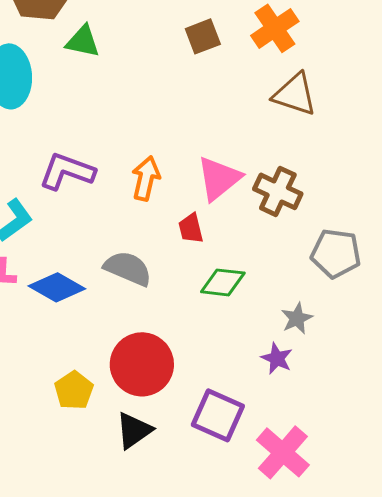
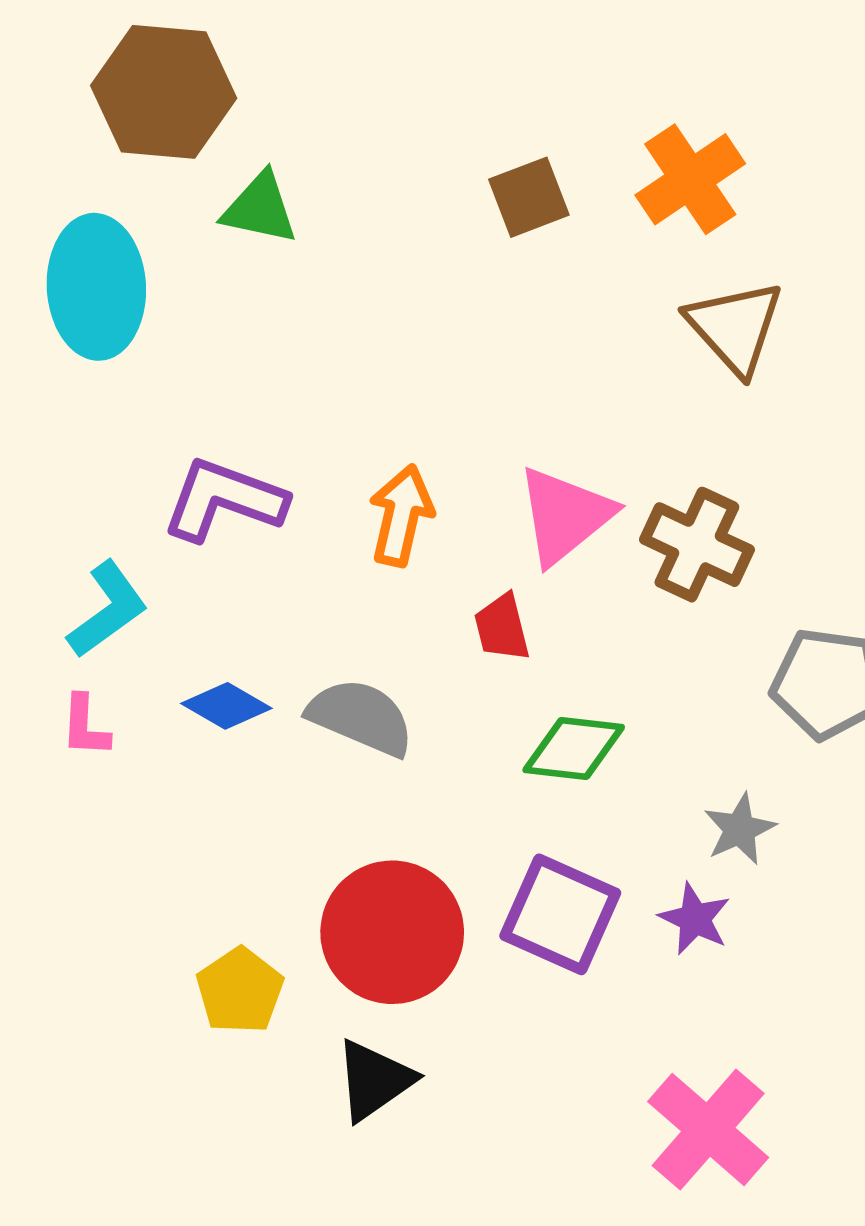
brown triangle: (295, 94) -> (735, 327), turned 30
blue diamond: (57, 287) -> (226, 706), moved, size x0.7
purple square: (218, 415) -> (560, 914), moved

